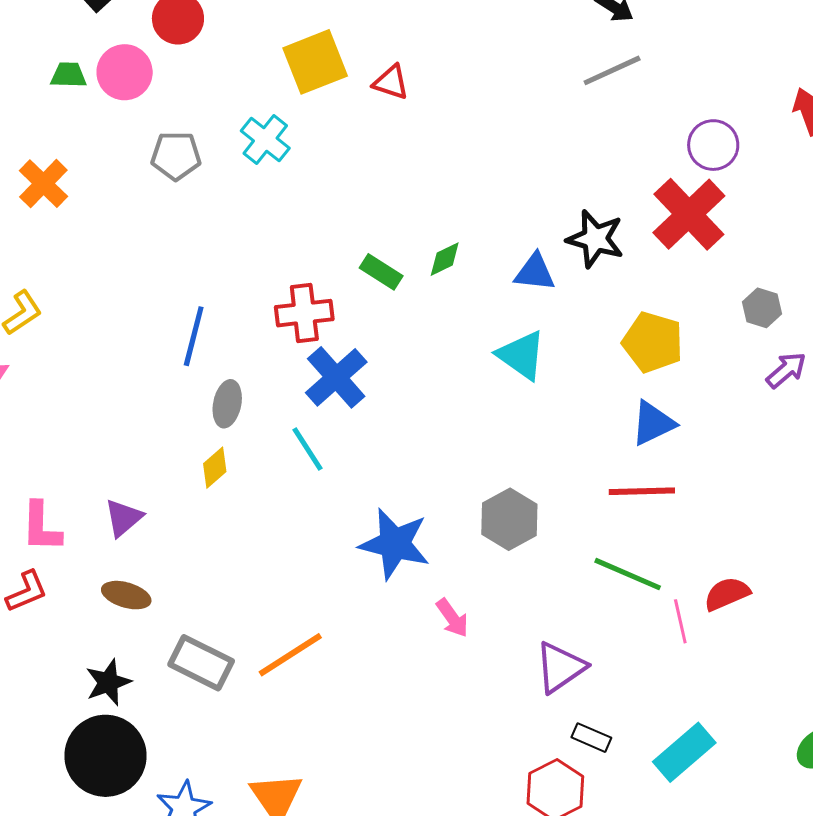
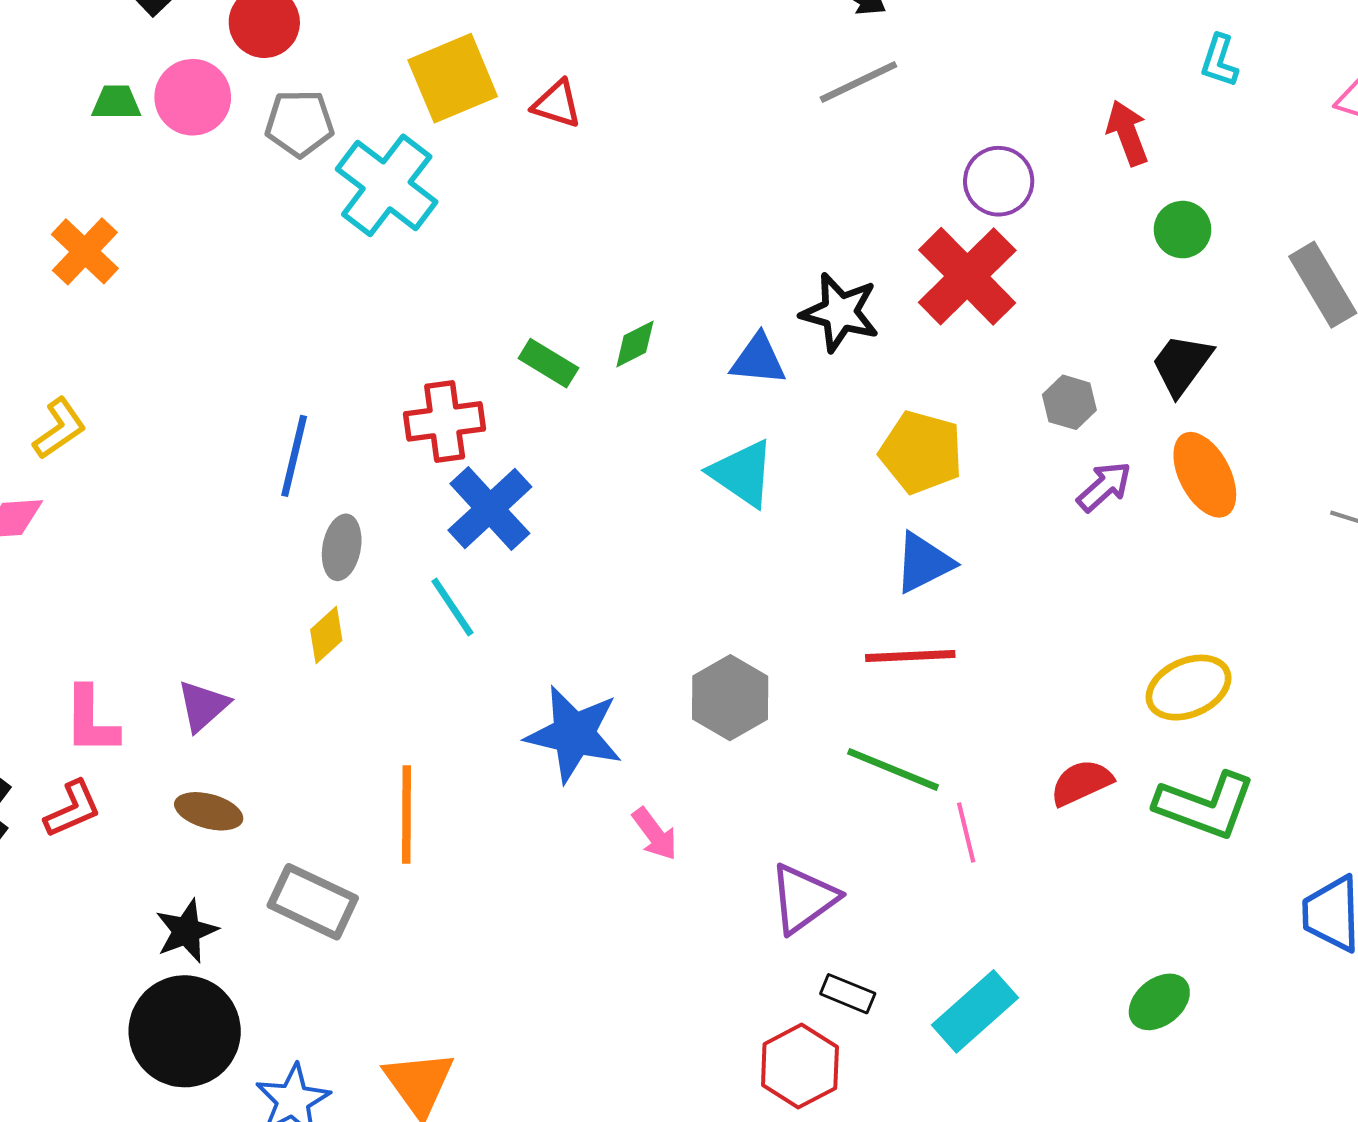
cyan cross: (265, 140) -> (387, 185), size x1.5
gray pentagon: (176, 156) -> (300, 123), moved
red semicircle: (727, 594) -> (1081, 783), moved
orange line: (290, 655) -> (407, 815), moved, turned -56

